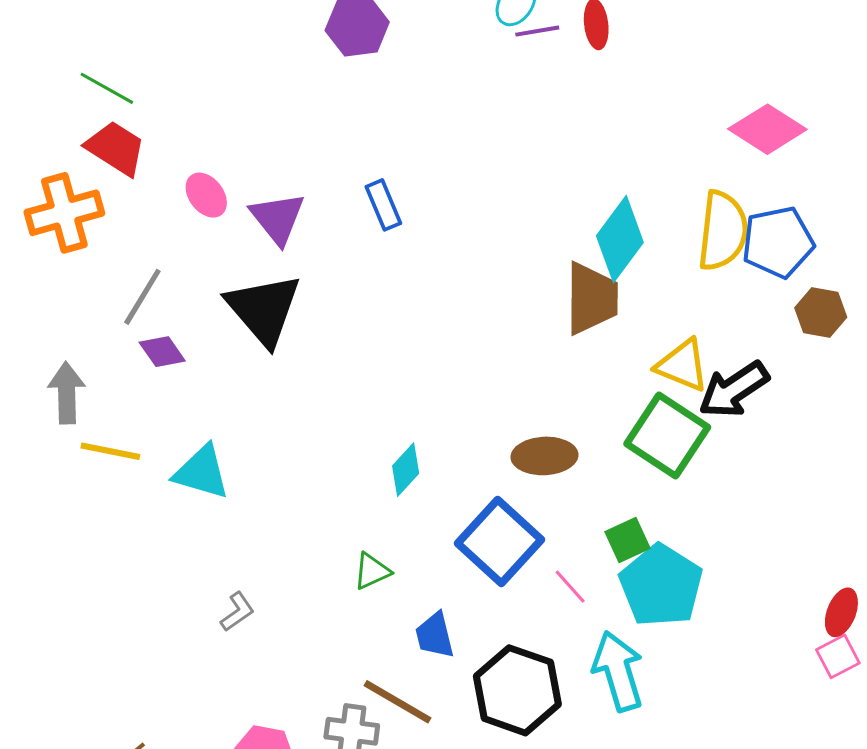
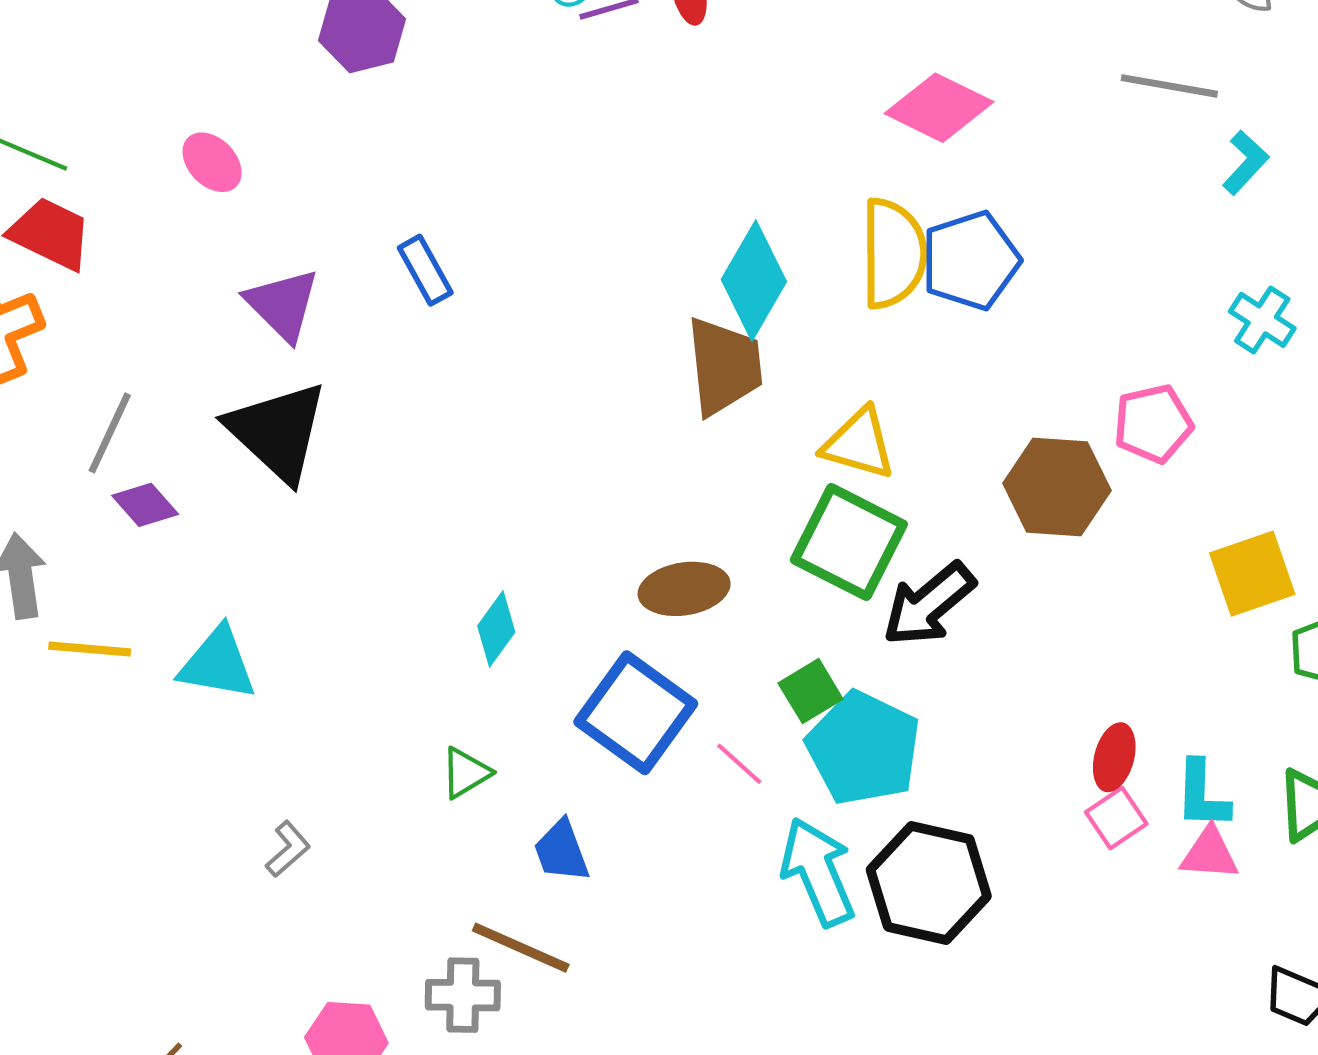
pink ellipse: (206, 195) -> (212, 162), moved
brown hexagon: (821, 313) -> (1057, 487), moved, size x1.5
black arrow: (734, 390) -> (929, 604), moved
black hexagon: (517, 690) -> (929, 883), moved

